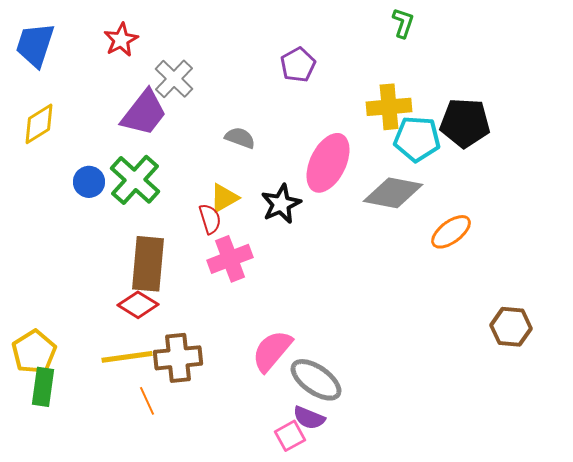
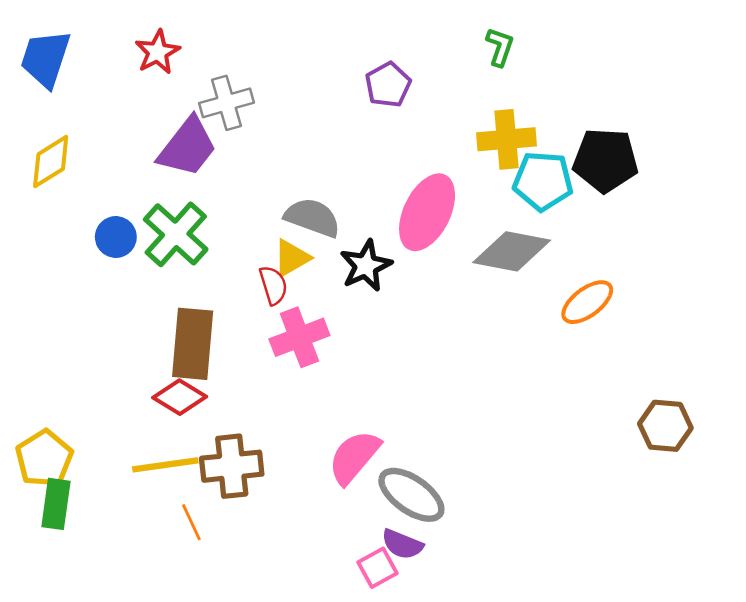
green L-shape: (403, 23) -> (500, 47), moved
gray cross: (174, 79) -> (227, 103), turned 30
gray semicircle: (240, 138) -> (312, 217), moved, size x1.4

